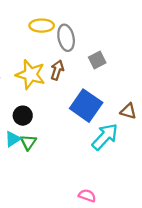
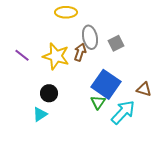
gray ellipse: (66, 38) -> (90, 37), moved
green triangle: (28, 142) -> (98, 102), moved

